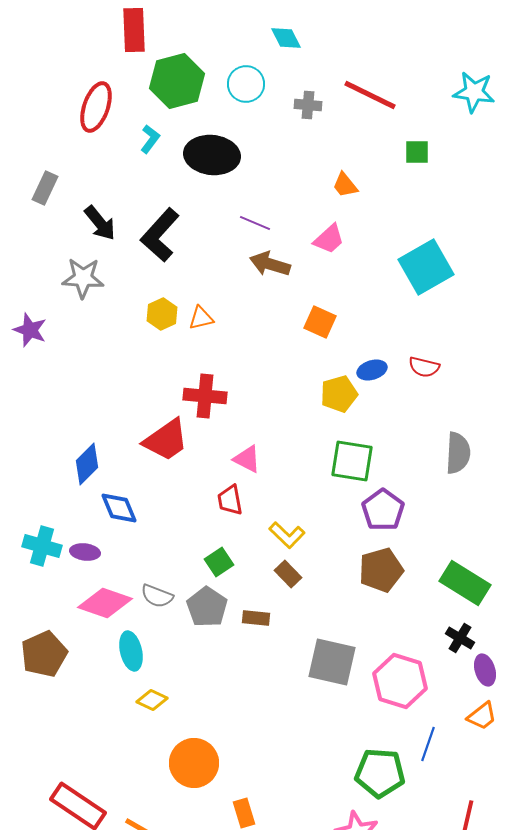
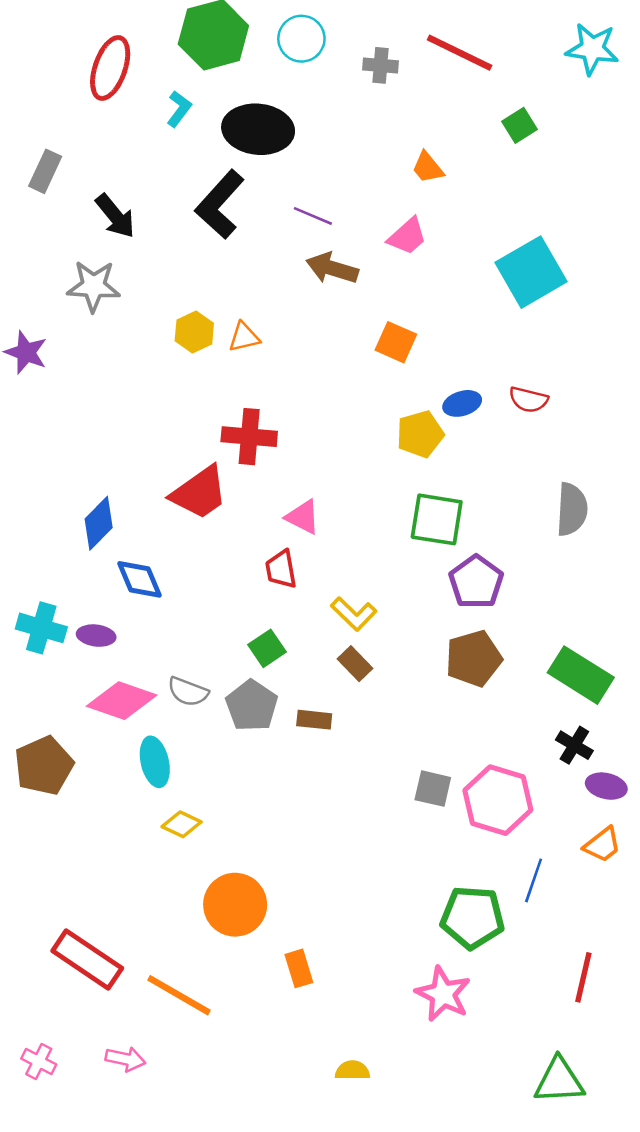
green square: (417, 152) -> (520, 125), turned -32
black L-shape: (160, 235) -> (220, 204), moved
gray square: (332, 662) -> (433, 789), moved, size x0.6
purple ellipse: (485, 670) -> (606, 786), turned -60

